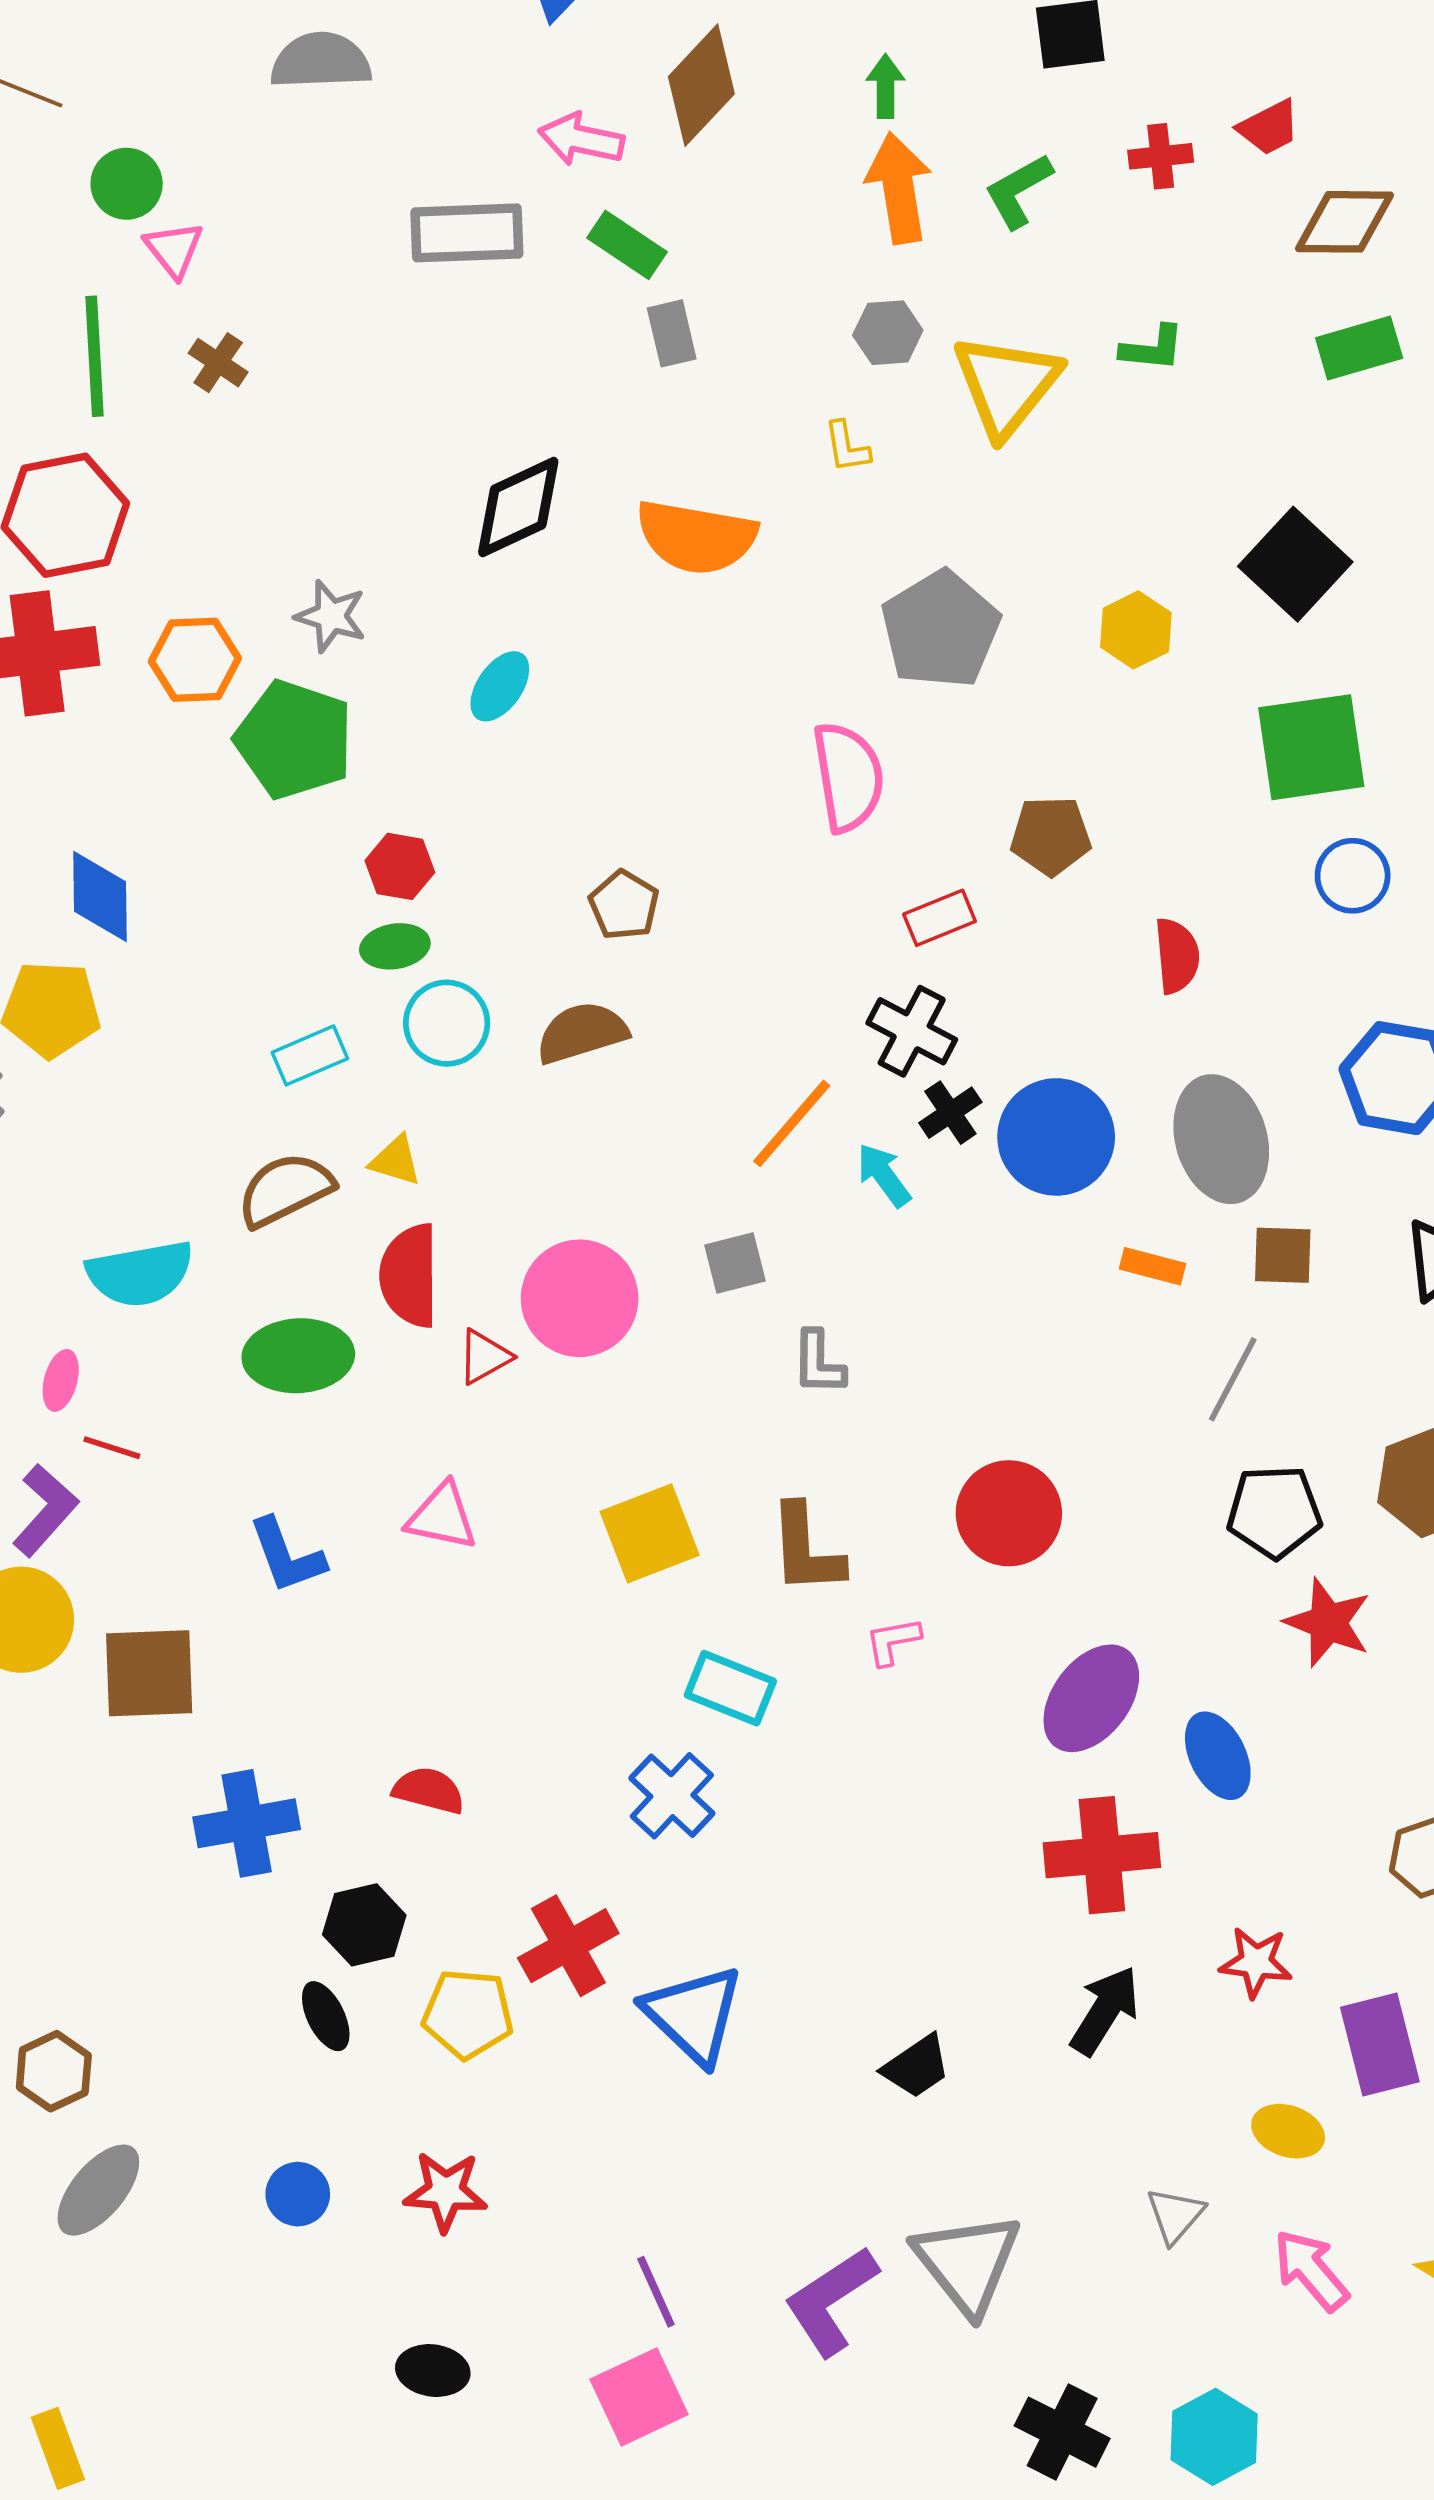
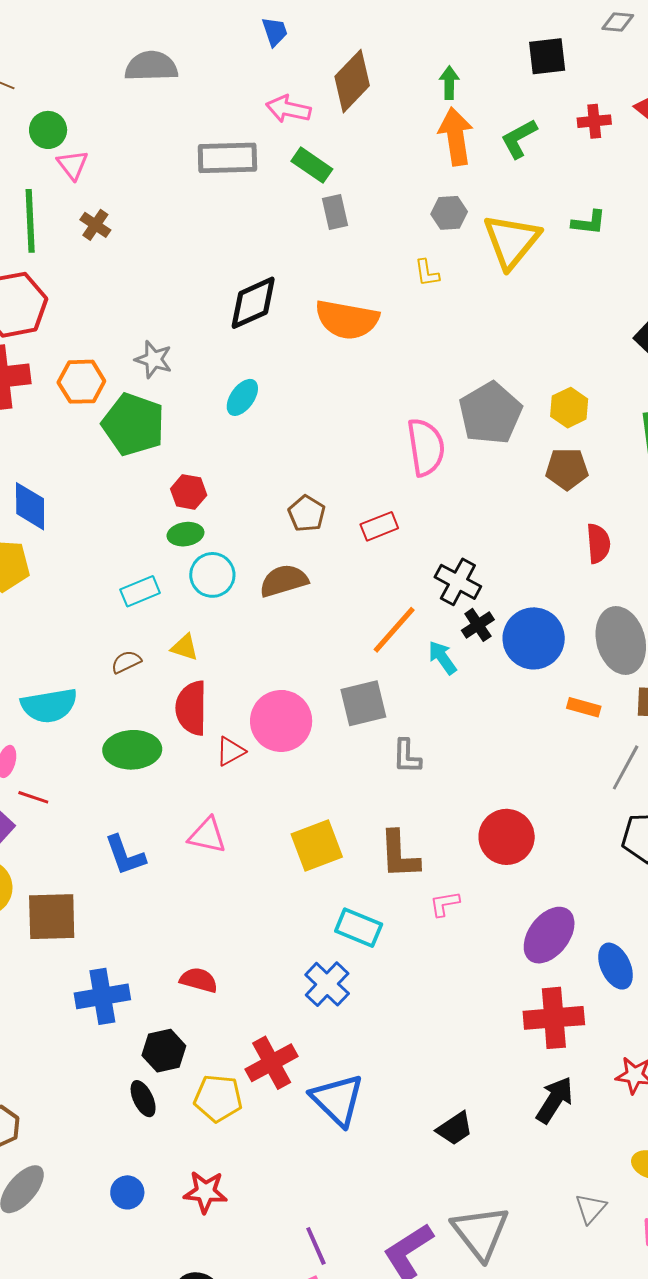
gray pentagon: (940, 629) -> (490, 413), moved
yellow hexagon: (1136, 630) -> (569, 408), moved
brown pentagon: (1051, 836) -> (567, 469), moved
red rectangle: (940, 918) -> (379, 526), moved
brown semicircle: (285, 1190) -> (126, 662), size x0.6
gray square: (735, 1263) -> (363, 703), size x1.4

